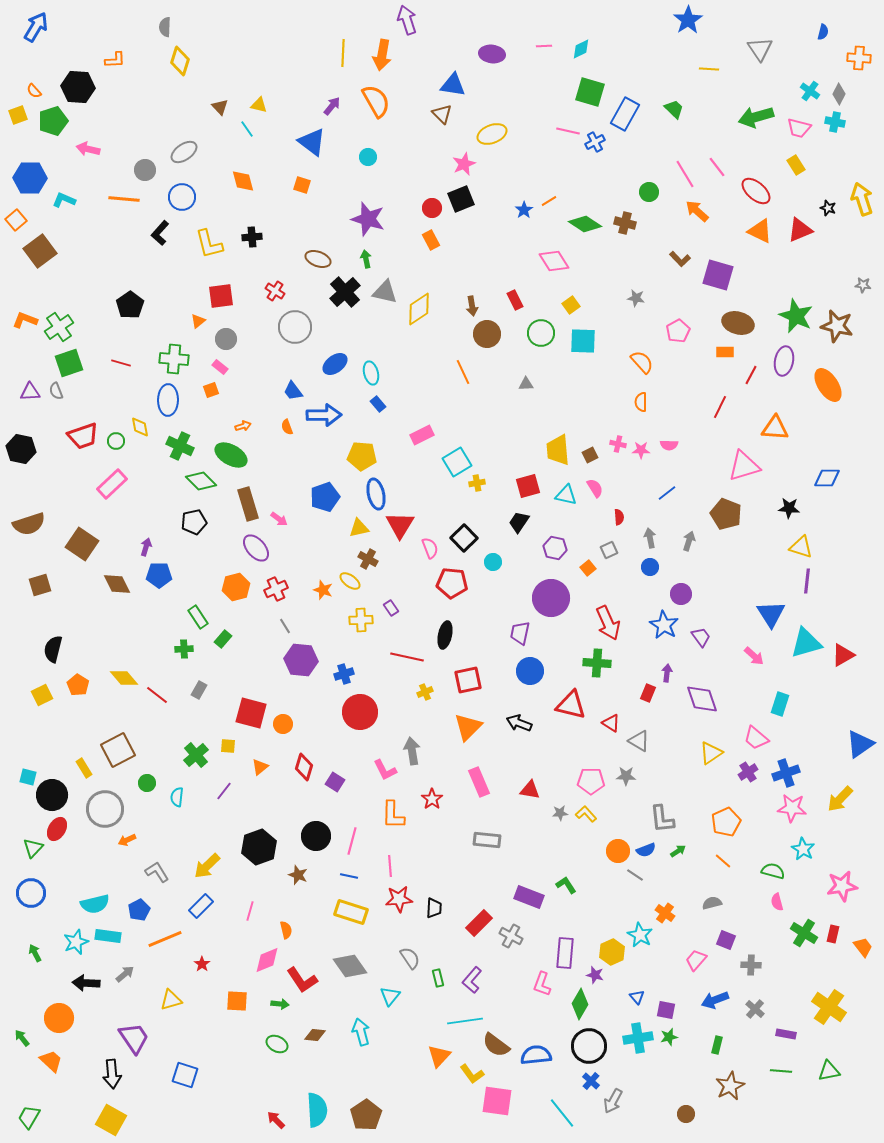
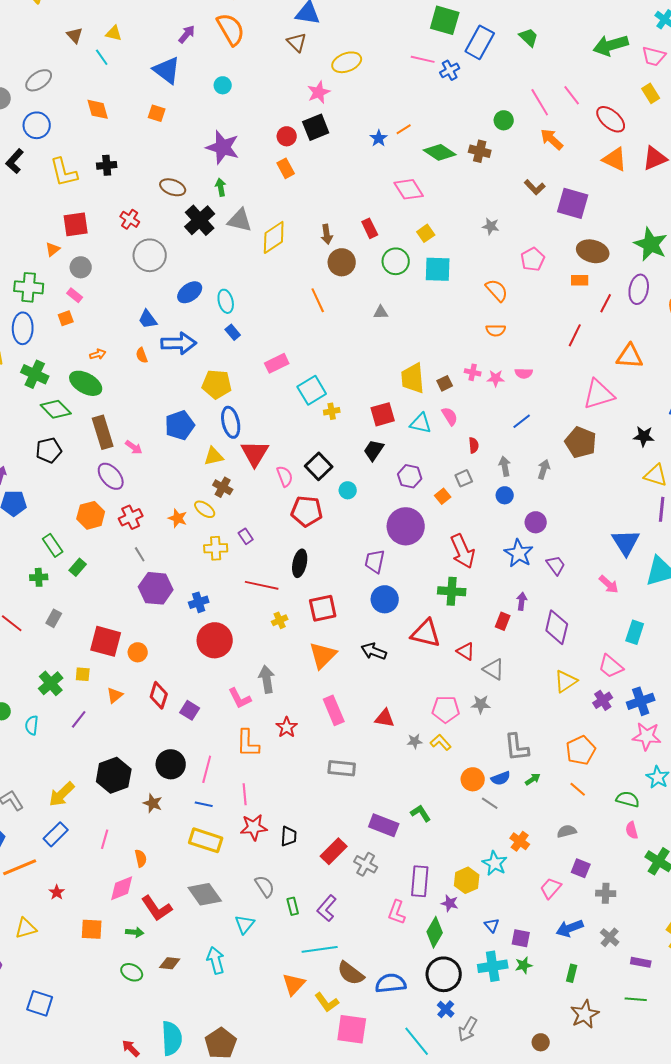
orange semicircle: (641, 402) -> (496, 330), turned -90
purple diamond: (702, 699) -> (557, 627), turned 32

